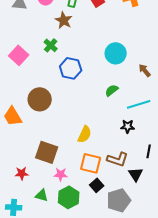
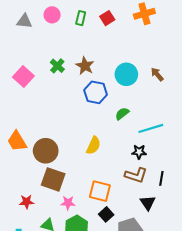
brown star: (64, 20) -> (85, 66), moved
blue hexagon: (71, 68) -> (96, 92), moved
brown arrow: (145, 70) -> (157, 74), moved
brown circle: (40, 99) -> (46, 151), moved
yellow semicircle: (85, 134) -> (93, 145), moved
brown L-shape: (118, 159) -> (136, 175), moved

